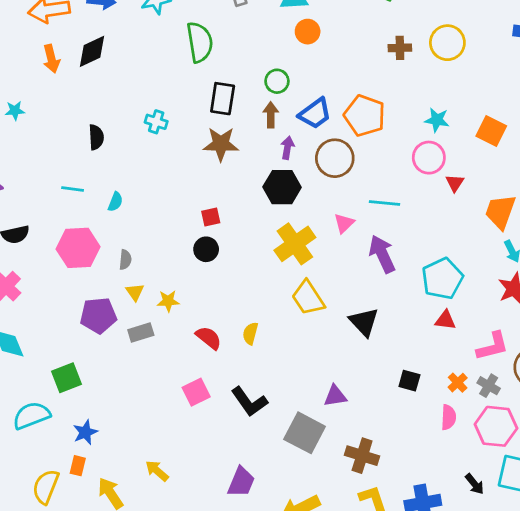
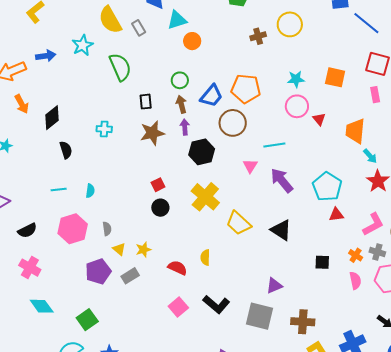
black diamond: (92, 51) -> (52, 118), moved
black rectangle: (223, 99) -> (146, 102), size x0.7
purple arrow: (287, 148) -> (185, 127), moved
yellow cross: (295, 244) -> (205, 197), moved

